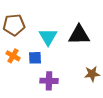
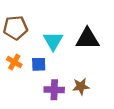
brown star: (92, 74) -> (81, 86), moved

